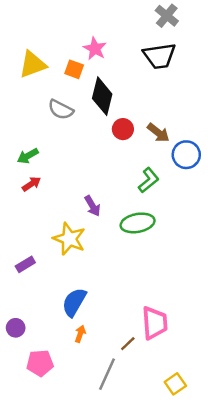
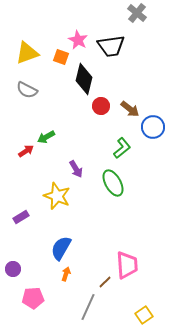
black trapezoid: (159, 56) -> (111, 46), moved
gray semicircle: (61, 110) -> (27, 90), moved
green arrow: (28, 156) -> (46, 137), moved
green ellipse: (138, 223) -> (113, 183), turned 72

